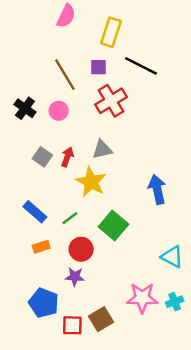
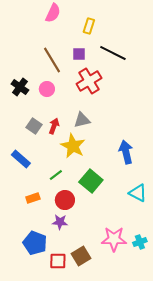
yellow rectangle: (111, 32) -> (89, 26), size x0.7
blue rectangle: (35, 212) -> (21, 159), moved
cyan triangle: (172, 257) -> (138, 193), moved

